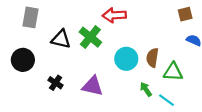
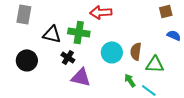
green cross: (90, 37) -> (79, 32), turned -30
black circle: (23, 60) -> (27, 60), moved
black cross: (56, 83) -> (68, 57), moved

